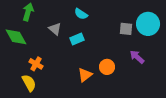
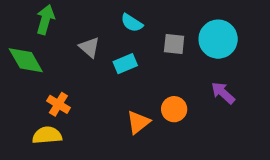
cyan circle: (148, 24) -> (218, 39), moved
gray square: (126, 29) -> (174, 44), moved
yellow semicircle: (29, 83) -> (47, 135), turned -66

